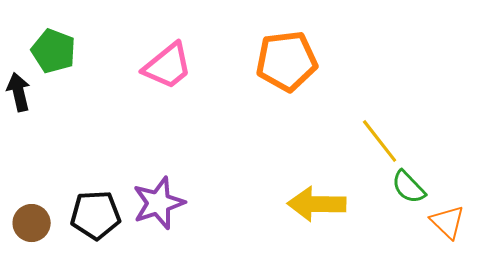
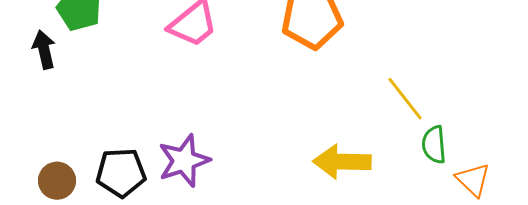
green semicircle: (409, 187) -> (434, 145), turned 39

